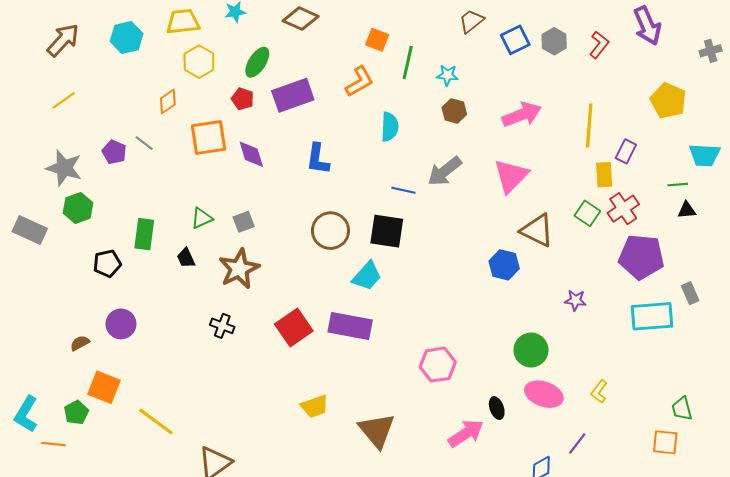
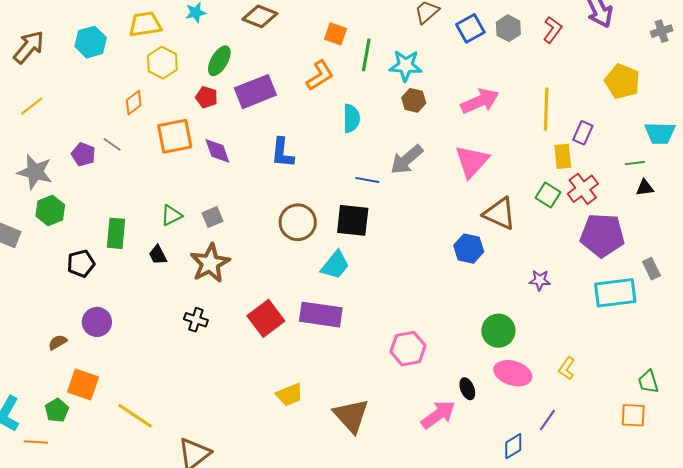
cyan star: (447, 75) -> (406, 66), size x1.5

